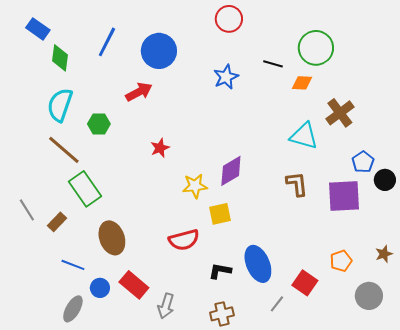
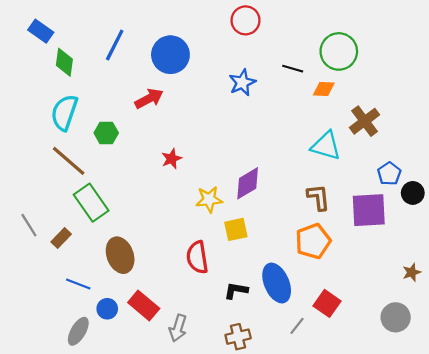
red semicircle: (184, 240) -> (197, 257), turned 96
orange pentagon: (341, 261) -> (313, 241), moved, size x1.5

